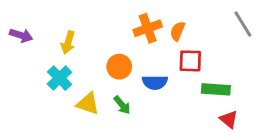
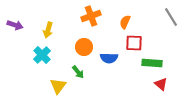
orange cross: (148, 28) -> (91, 16), moved
yellow triangle: (88, 104) -> (58, 86), moved, turned 48
green arrow: (122, 105) -> (78, 72), moved

